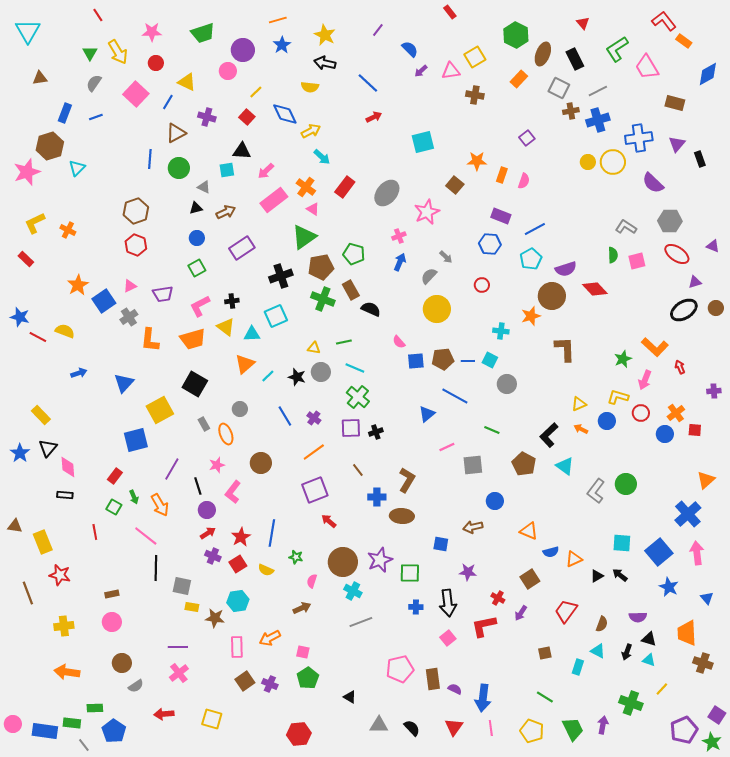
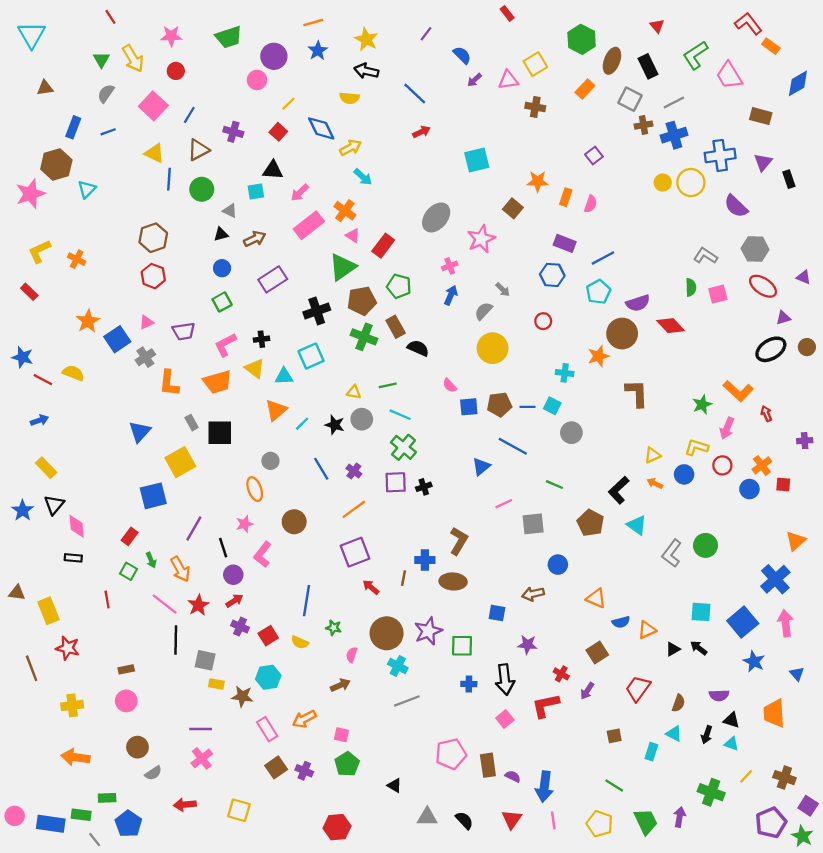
yellow triangle: (187, 82) -> (154, 153), moved
red rectangle: (345, 187) -> (383, 246), moved
blue arrow: (79, 373) -> (39, 420), moved
black square: (195, 384) -> (220, 433), turned -30
gray rectangle: (204, 424) -> (192, 423), moved
brown line: (358, 470) -> (403, 578), moved, turned 48
red star: (241, 537) -> (198, 605), moved
pink rectangle: (237, 647) -> (267, 729), turned -30
brown cross: (703, 663) -> (784, 778), moved

